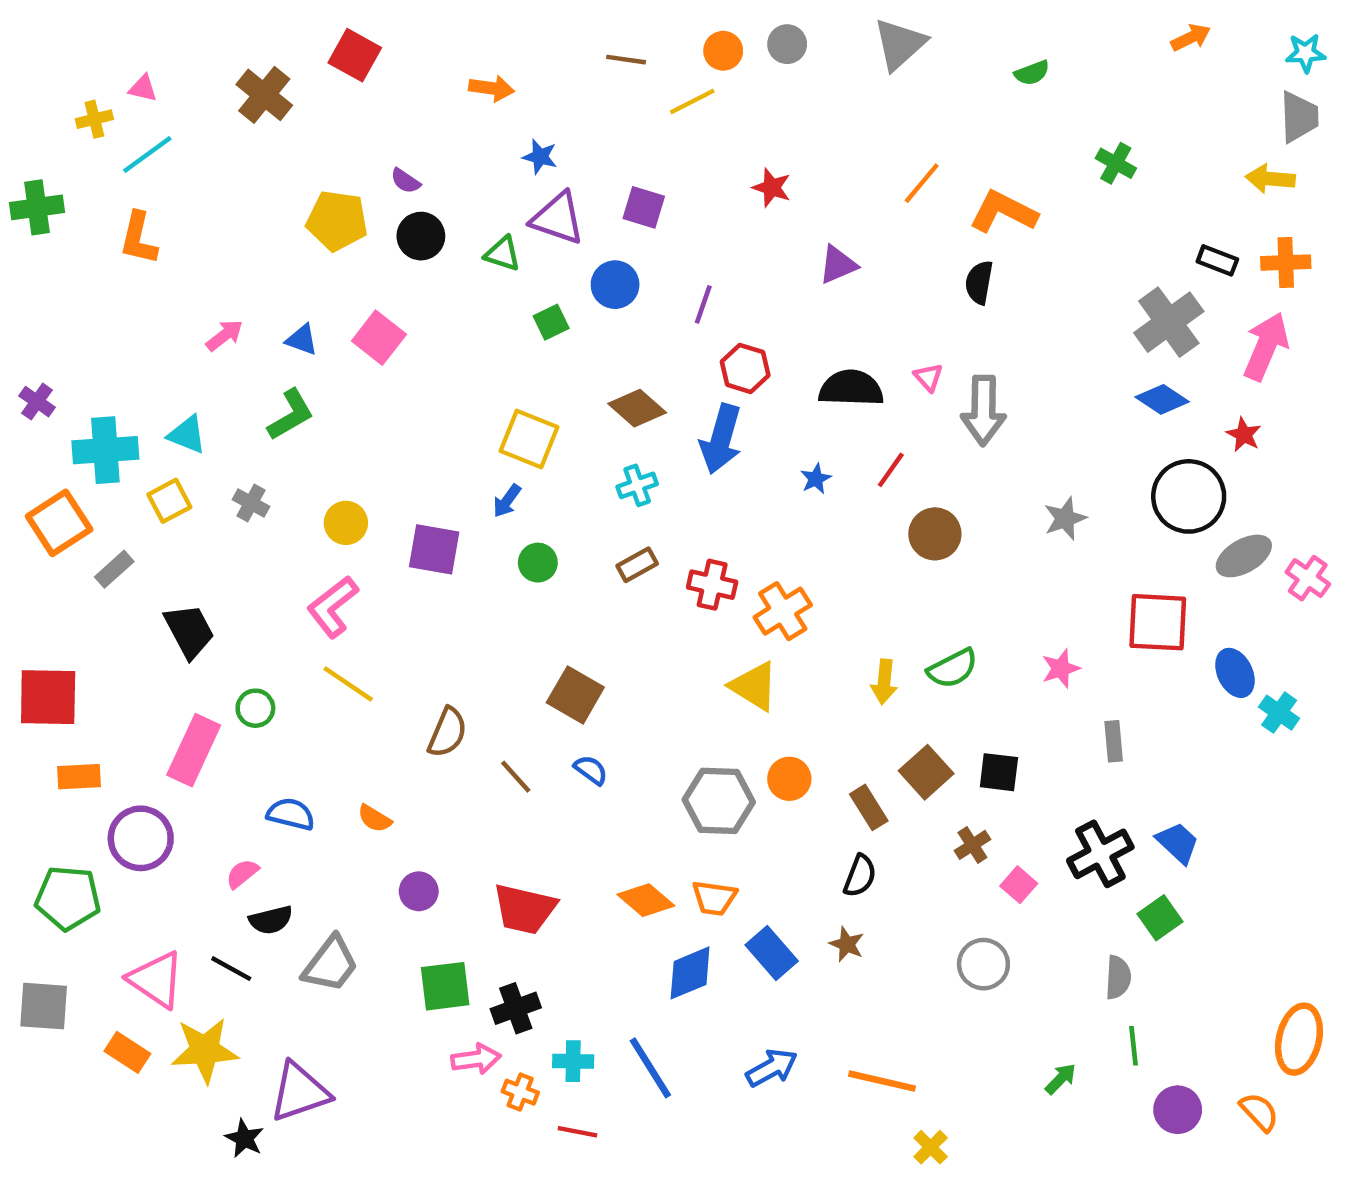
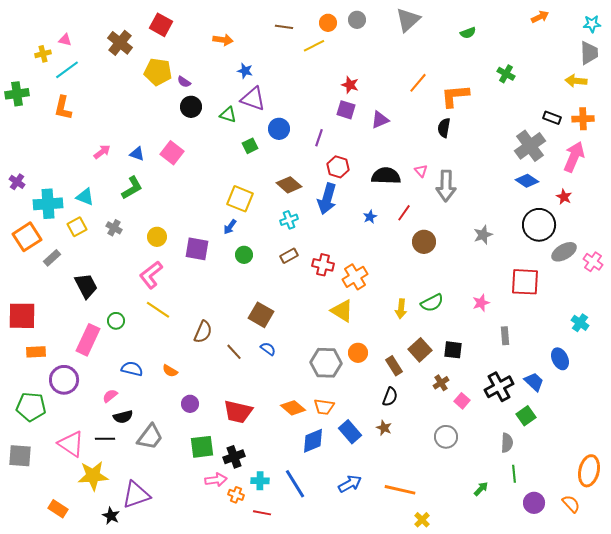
purple square: (644, 207) -> (346, 110), moved
orange L-shape: (1003, 212) -> (455, 96), turned -32
yellow pentagon: (337, 221) -> (158, 72), moved
blue ellipse: (1235, 673) -> (560, 359), moved
black line: (231, 969) -> (105, 439), turned -30
orange rectangle: (127, 1052) -> (58, 509), moved

